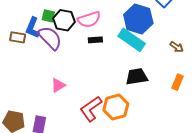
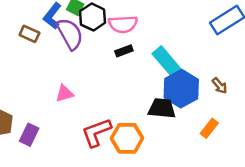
blue hexagon: (138, 19) -> (181, 89), moved
brown rectangle: (18, 37) -> (29, 34), moved
black rectangle: (95, 40) -> (124, 51), turned -32

